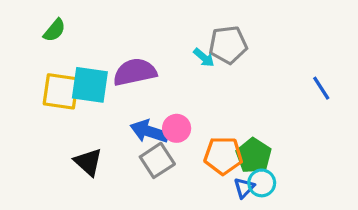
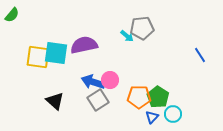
green semicircle: (54, 30) -> (12, 15), moved
cyan circle: (262, 183) -> (173, 114), moved

